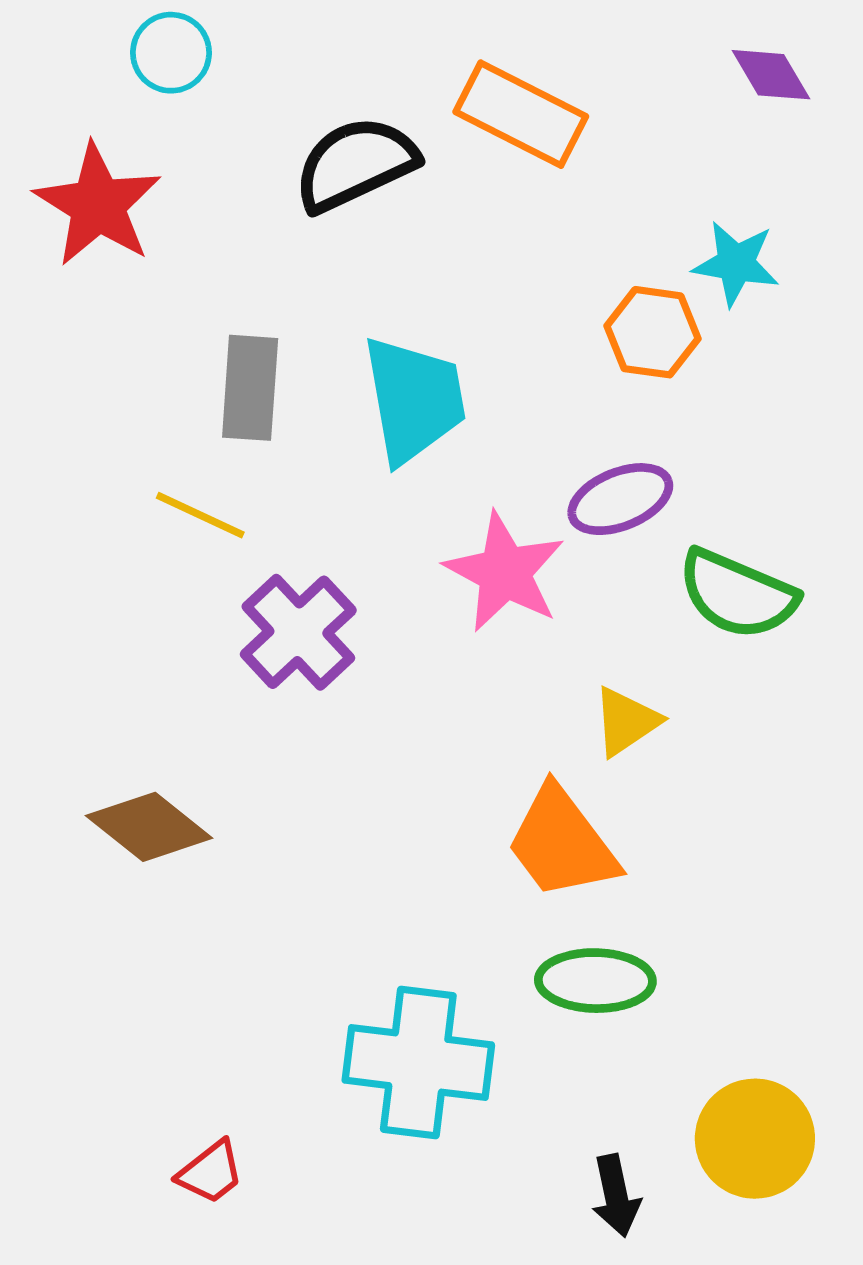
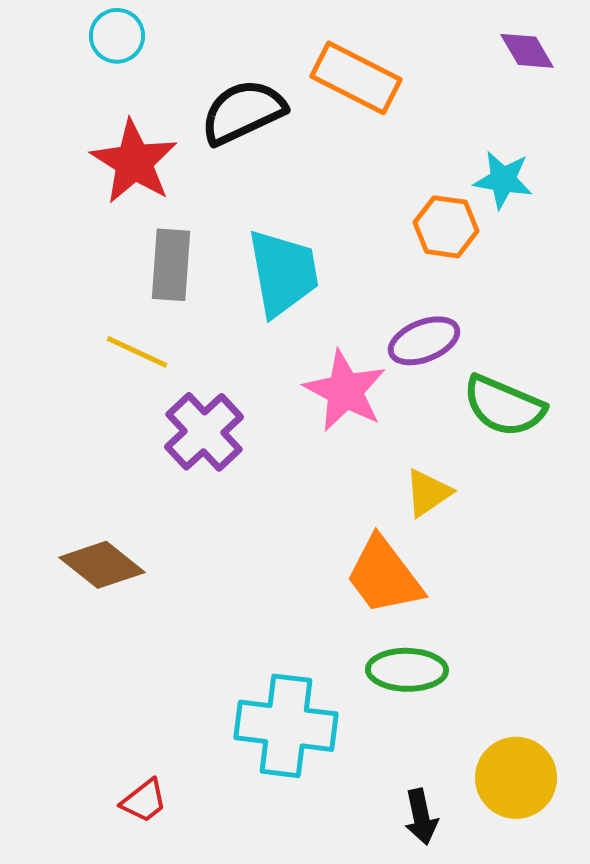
red star: (98, 205) -> (134, 162), moved

